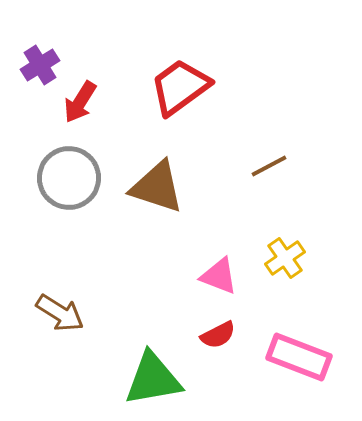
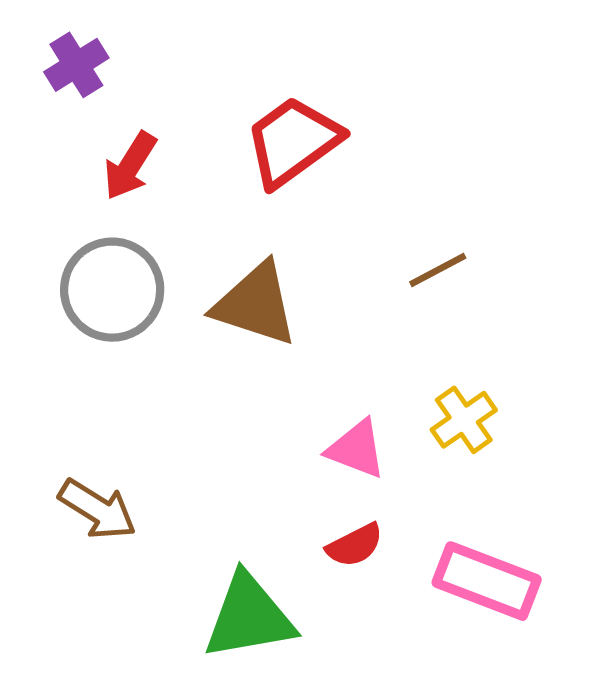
purple cross: (40, 65) -> (76, 65), moved

